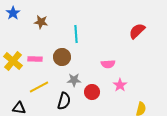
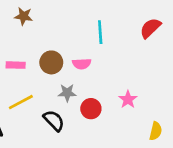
cyan line: (76, 34) -> (100, 32), moved
pink semicircle: (108, 64) -> (82, 64), moved
black semicircle: (64, 101) -> (54, 121), turned -60

